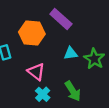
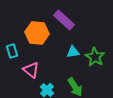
pink triangle: (36, 72) -> (31, 70), moved

